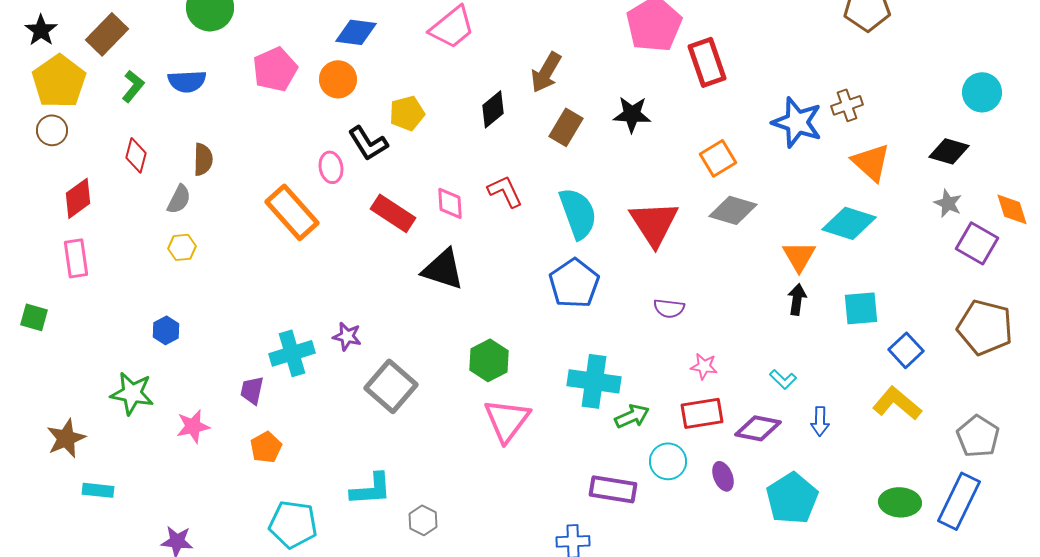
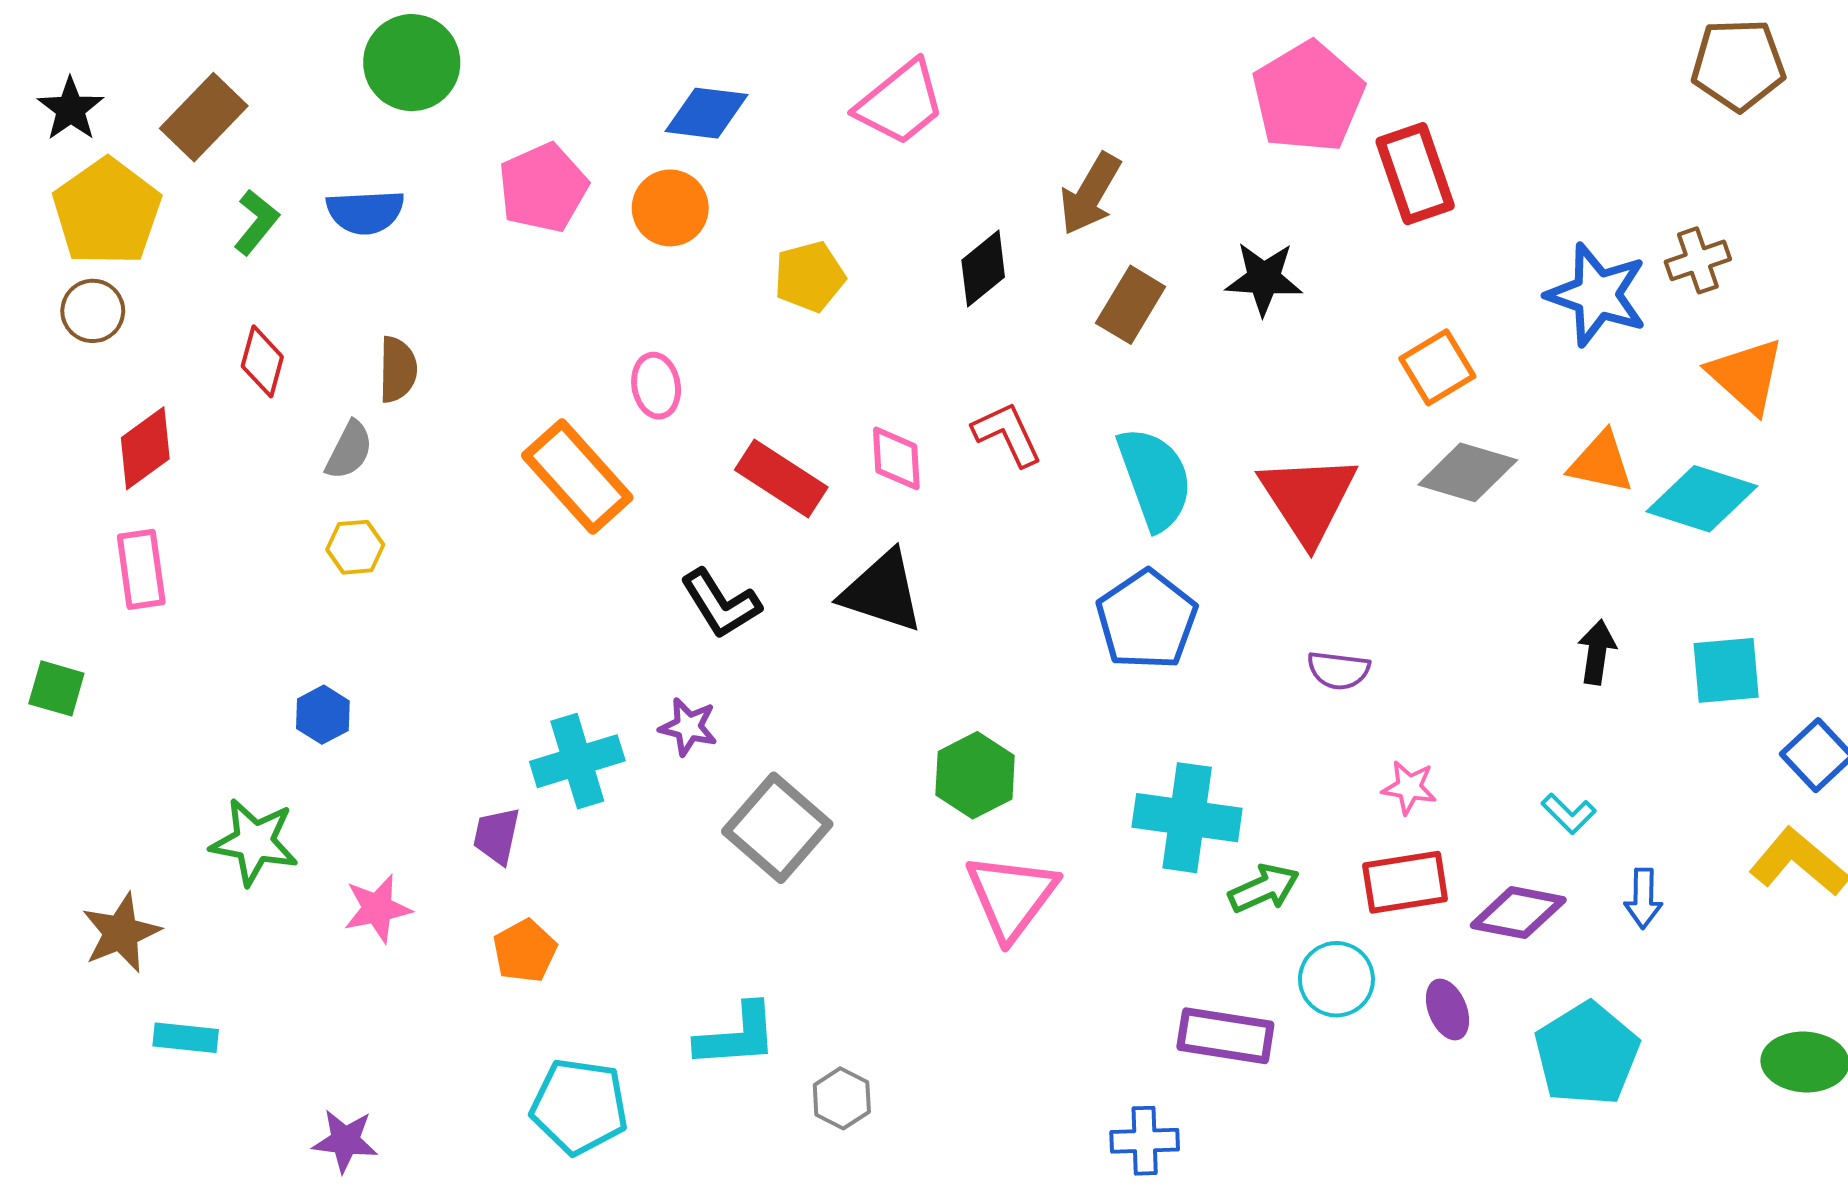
black L-shape: (368, 143) -> (721, 604), moved
orange triangle: (799, 256) -> (1601, 462), moved, turned -48

